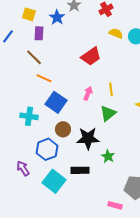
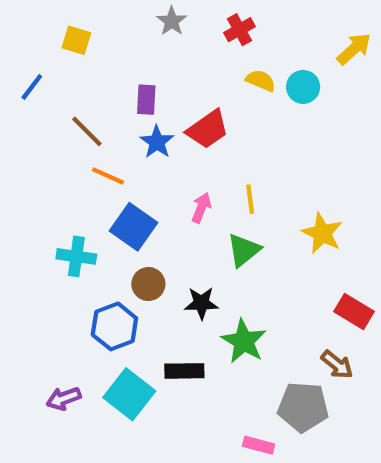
blue star: (57, 17) -> (157, 142), moved
purple rectangle: (39, 33) -> (146, 100), moved
black star: (88, 138) -> (201, 303), size x0.7
green star: (108, 156) -> (244, 341), size x1.5
purple arrow: (23, 168) -> (64, 398), moved, turned -77

